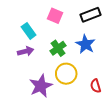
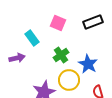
blue star: (85, 44) -> (88, 64), moved
purple arrow: (26, 51) -> (17, 58), moved

